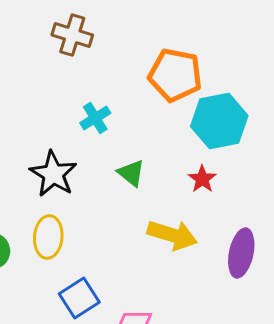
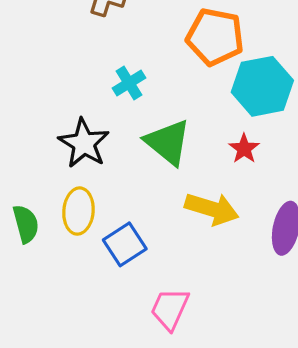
green triangle: (131, 173) -> (168, 142), size x1.6
blue square: (79, 298) -> (125, 244), moved

